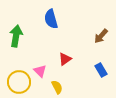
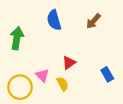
brown arrow: (101, 36) -> (93, 21), moved
yellow semicircle: (57, 87) -> (63, 84), moved

